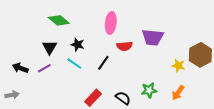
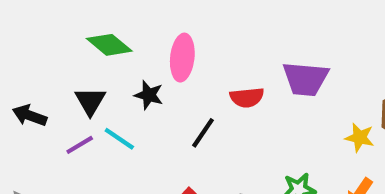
pink ellipse: (111, 23) -> (182, 58), moved
cyan line: (74, 64) -> (119, 139), moved
black arrow: (20, 68) -> (30, 116), moved

